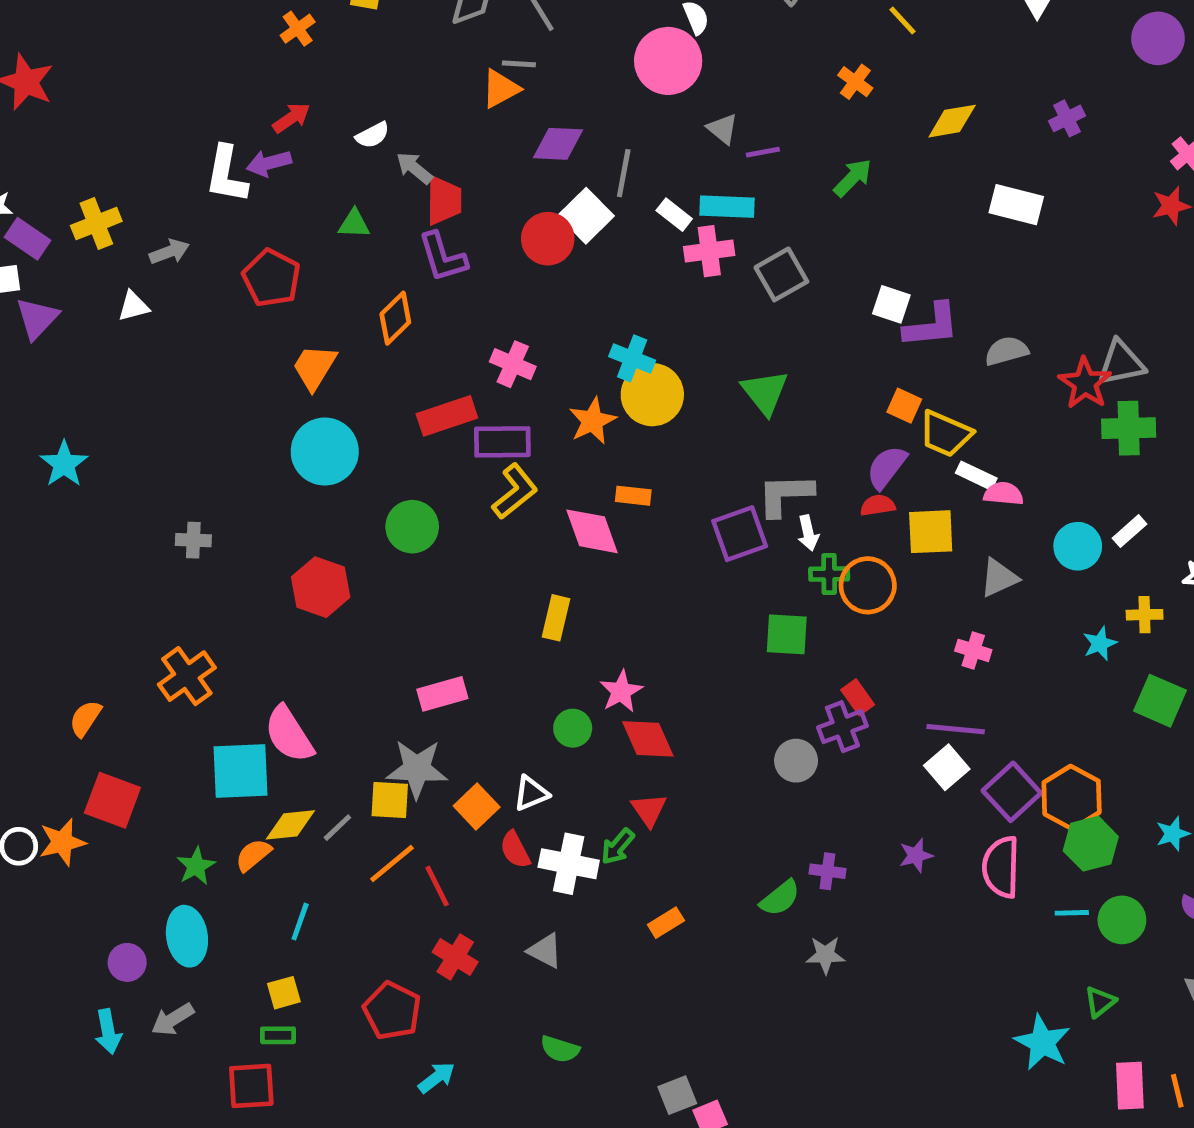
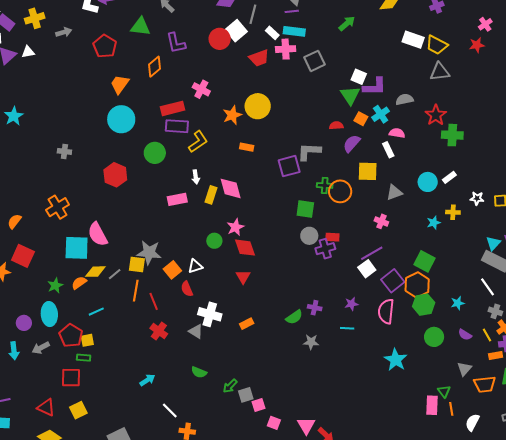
purple line: (763, 152) -> (292, 11), moved
red trapezoid: (444, 200) -> (259, 58), moved, turned 65
green triangle: (354, 224) -> (141, 27), size x1.5
white triangle: (133, 306) -> (28, 52), moved
cyan cross: (632, 358) -> (381, 114), moved, turned 30
gray triangle: (1121, 363) -> (440, 72), moved
green triangle: (765, 392) -> (350, 95), moved
yellow trapezoid: (945, 434) -> (437, 45), moved
purple rectangle: (502, 442) -> (177, 126), moved
white rectangle: (976, 476) -> (388, 150), turned 35
pink semicircle: (1004, 494) -> (397, 133), moved
red semicircle: (878, 505) -> (336, 126), moved
pink diamond: (592, 531) -> (231, 188), moved
white arrow: (808, 533) -> (196, 177), moved
pink rectangle: (442, 694) -> (177, 199), moved
red rectangle: (858, 697) -> (332, 237), turned -56
green square: (1160, 701) -> (424, 261), moved
purple line: (956, 729) -> (372, 253), turned -40
gray circle: (796, 761) -> (309, 236), moved
green arrow: (618, 847) -> (230, 386), moved
orange line: (392, 863) -> (136, 291), turned -45
white cross: (569, 864) -> (210, 314), moved
cyan line: (1072, 913) -> (347, 328), moved
cyan line: (300, 922) -> (96, 312), turned 42
green triangle: (1100, 1002) -> (444, 391), moved, turned -32
red pentagon: (392, 1011) -> (71, 336), moved
cyan star: (1042, 1042) -> (396, 360), moved

